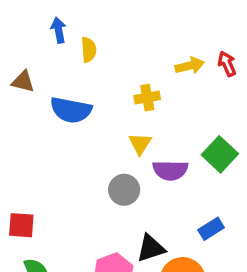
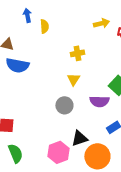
yellow arrow: (190, 66) -> (101, 23), moved
blue semicircle: (71, 110) -> (17, 65), moved
purple semicircle: (170, 170) -> (99, 101), moved

